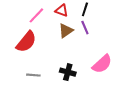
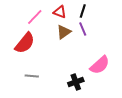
black cross: (68, 72) -> (76, 82), moved, turned -35

